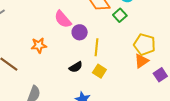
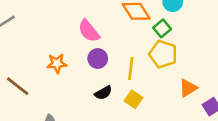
purple circle: (80, 32) -> (98, 59), moved
yellow pentagon: (145, 44) -> (163, 54), moved

